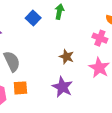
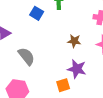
orange square: (20, 88) -> (63, 85), moved

